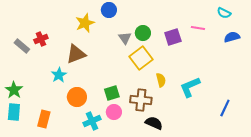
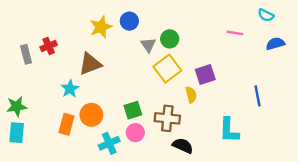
blue circle: (109, 10) -> (129, 21), moved
purple square: (173, 37) -> (205, 74), moved
gray rectangle: (22, 46) -> (26, 54), turned 35
cyan L-shape: (190, 87) -> (229, 130), moved, turned -65
green star: (14, 90) -> (17, 107), turned 30
blue line: (225, 108) -> (257, 96), moved, turned -36
orange rectangle: (44, 119) -> (66, 124), moved

